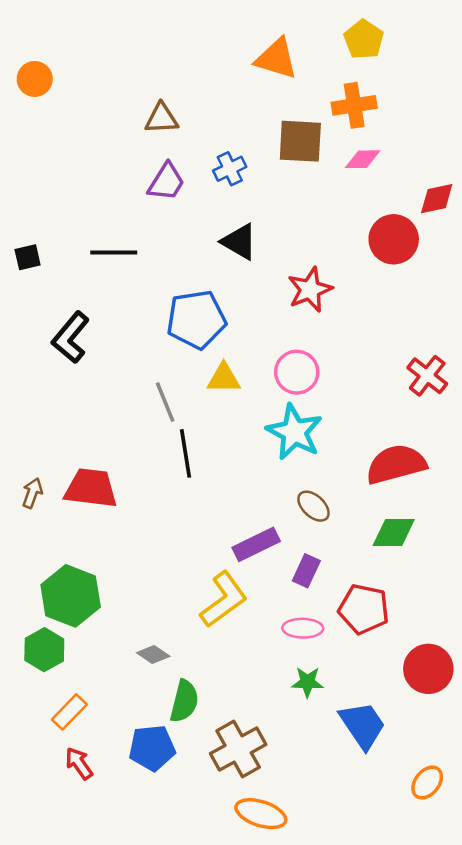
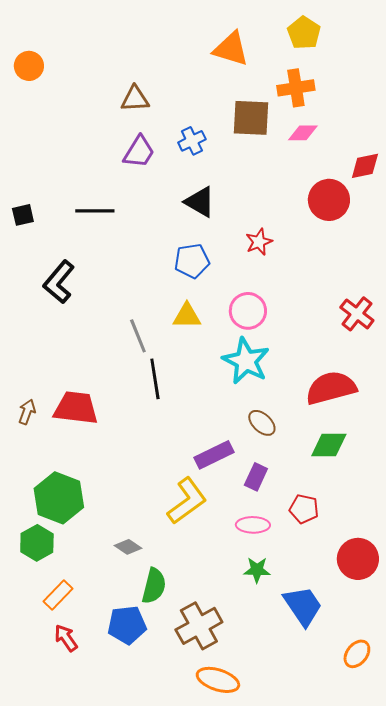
red star: (310, 290) -> (259, 242), size x0.7
blue pentagon: (196, 319) -> (192, 261), moved, size x0.7
red pentagon: (364, 609) -> (304, 509), size x0.7

